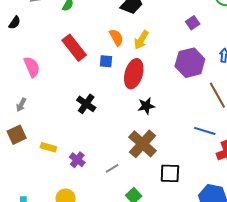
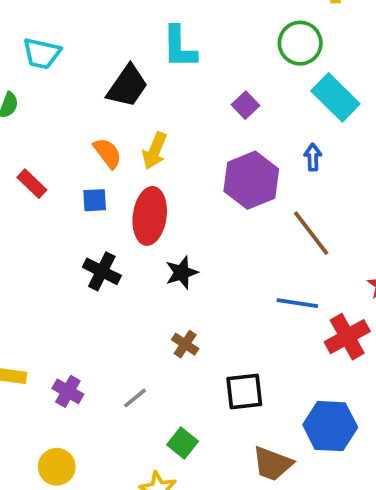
red rectangle: (74, 48) -> (32, 184), size x0.6
black cross: (86, 104) -> (102, 271), moved
brown cross: (143, 144) -> (185, 344), size x0.5

